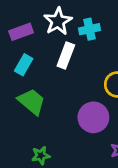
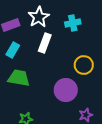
cyan cross: (89, 29) -> (73, 23), moved
green trapezoid: (32, 102) -> (19, 78), turned -30

